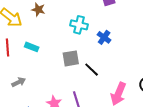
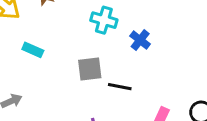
black line: (92, 70) -> (120, 87), turned -35

